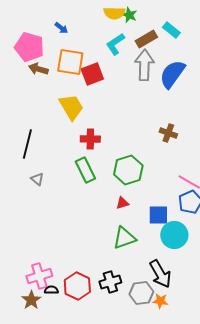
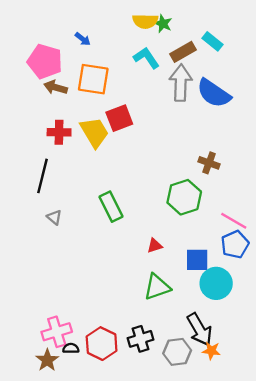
cyan L-shape: (115, 44) -> (146, 58), turned 90
red square: (92, 74) -> (119, 118), moved
blue semicircle: (172, 74) -> (214, 93), turned -92
red cross: (90, 139) -> (59, 132), moved
green hexagon: (128, 170) -> (184, 197), moved
orange star: (160, 301) -> (211, 351), moved

